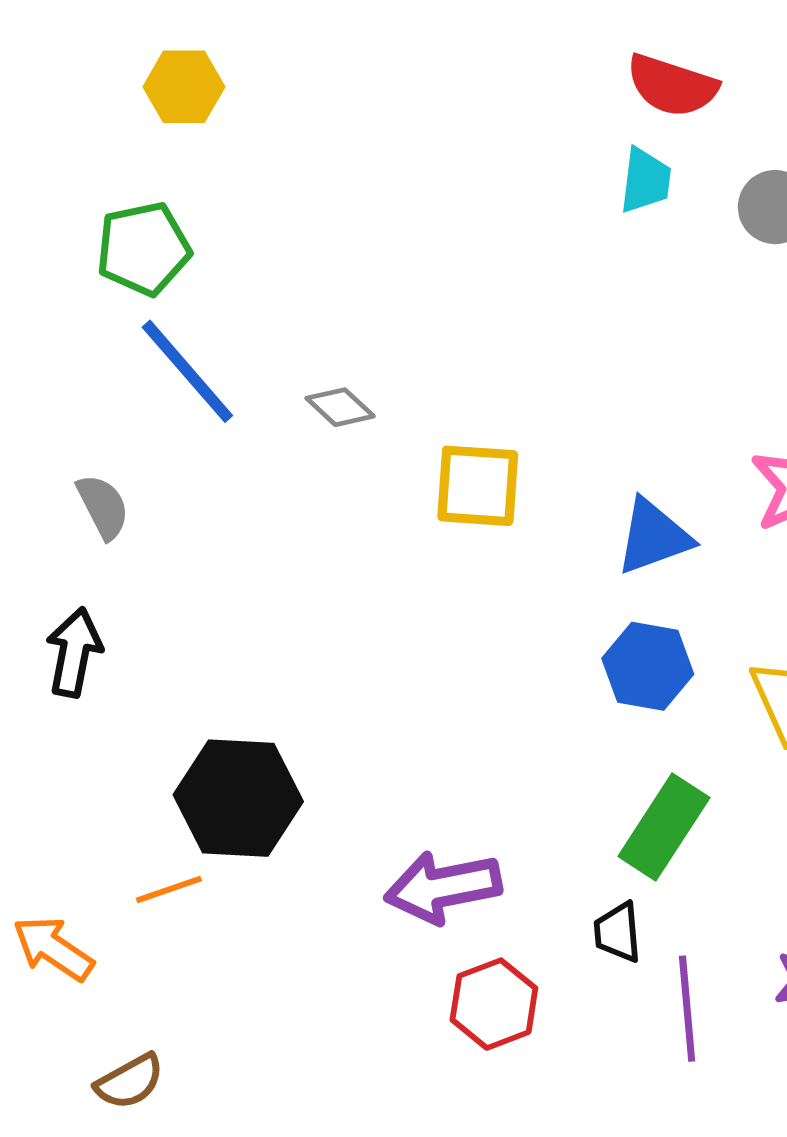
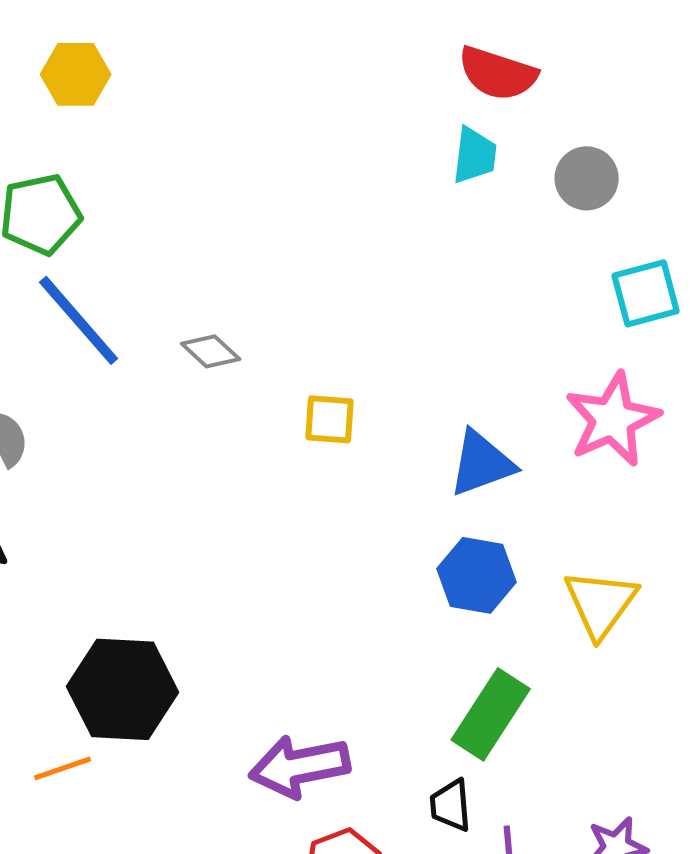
yellow square: (478, 486) -> (330, 419), size x0.7

